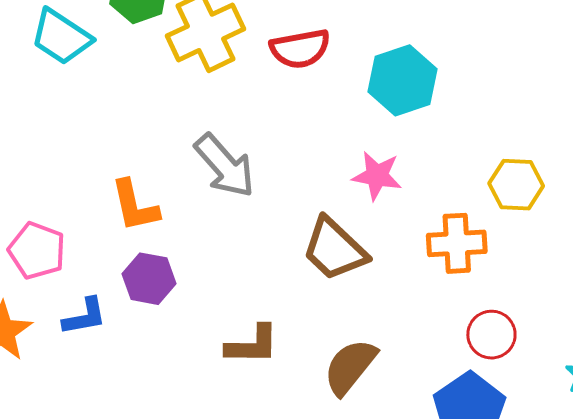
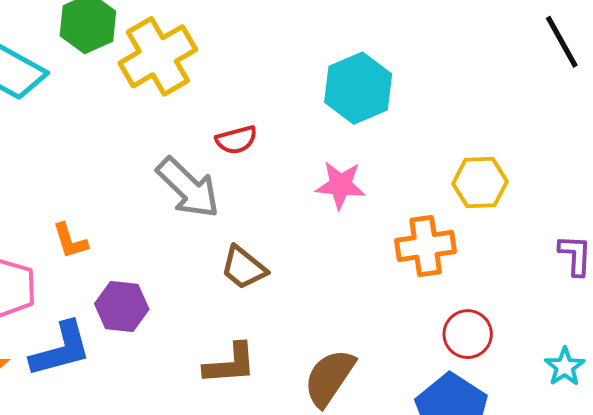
red semicircle: (300, 49) -> (236, 140), moved, size x0.7
orange L-shape: (135, 206) -> (70, 241), moved, size x0.7
brown trapezoid: (335, 249) -> (244, 268), moved, size x0.7
blue L-shape: (85, 317) -> (61, 349), size x1.4

